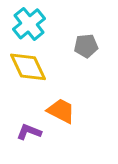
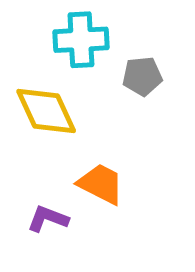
cyan cross: (29, 24) -> (81, 40), moved, turned 36

